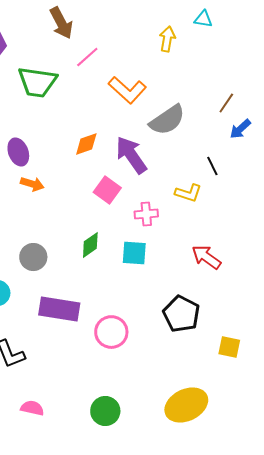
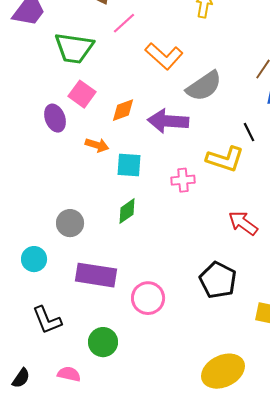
purple arrow: (131, 155) -> (168, 121), turned -51
orange arrow: (32, 184) -> (97, 145), moved
pink square: (107, 190) -> (82, 94), moved
yellow L-shape: (188, 193) -> (225, 159), size x1.4
cyan square: (134, 253) -> (129, 165), moved
green circle: (105, 411) -> (103, 342), moved

